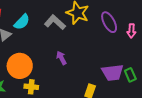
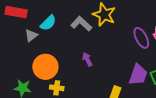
purple ellipse: (109, 22) -> (141, 38), moved
purple trapezoid: (112, 73) -> (138, 75), turned -65

